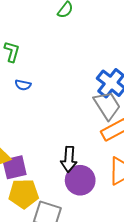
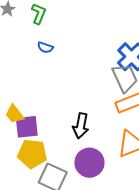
purple circle: (80, 180) -> (89, 163), moved

